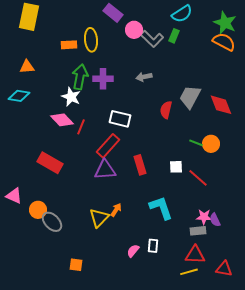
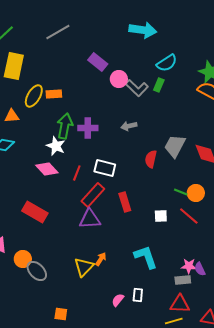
yellow ellipse: (91, 40) -> (34, 96), moved, turned 35
red line: (81, 127) -> (77, 173), moved
red rectangle: (140, 165) -> (125, 202), moved
red line: (198, 178) -> (189, 216), moved

